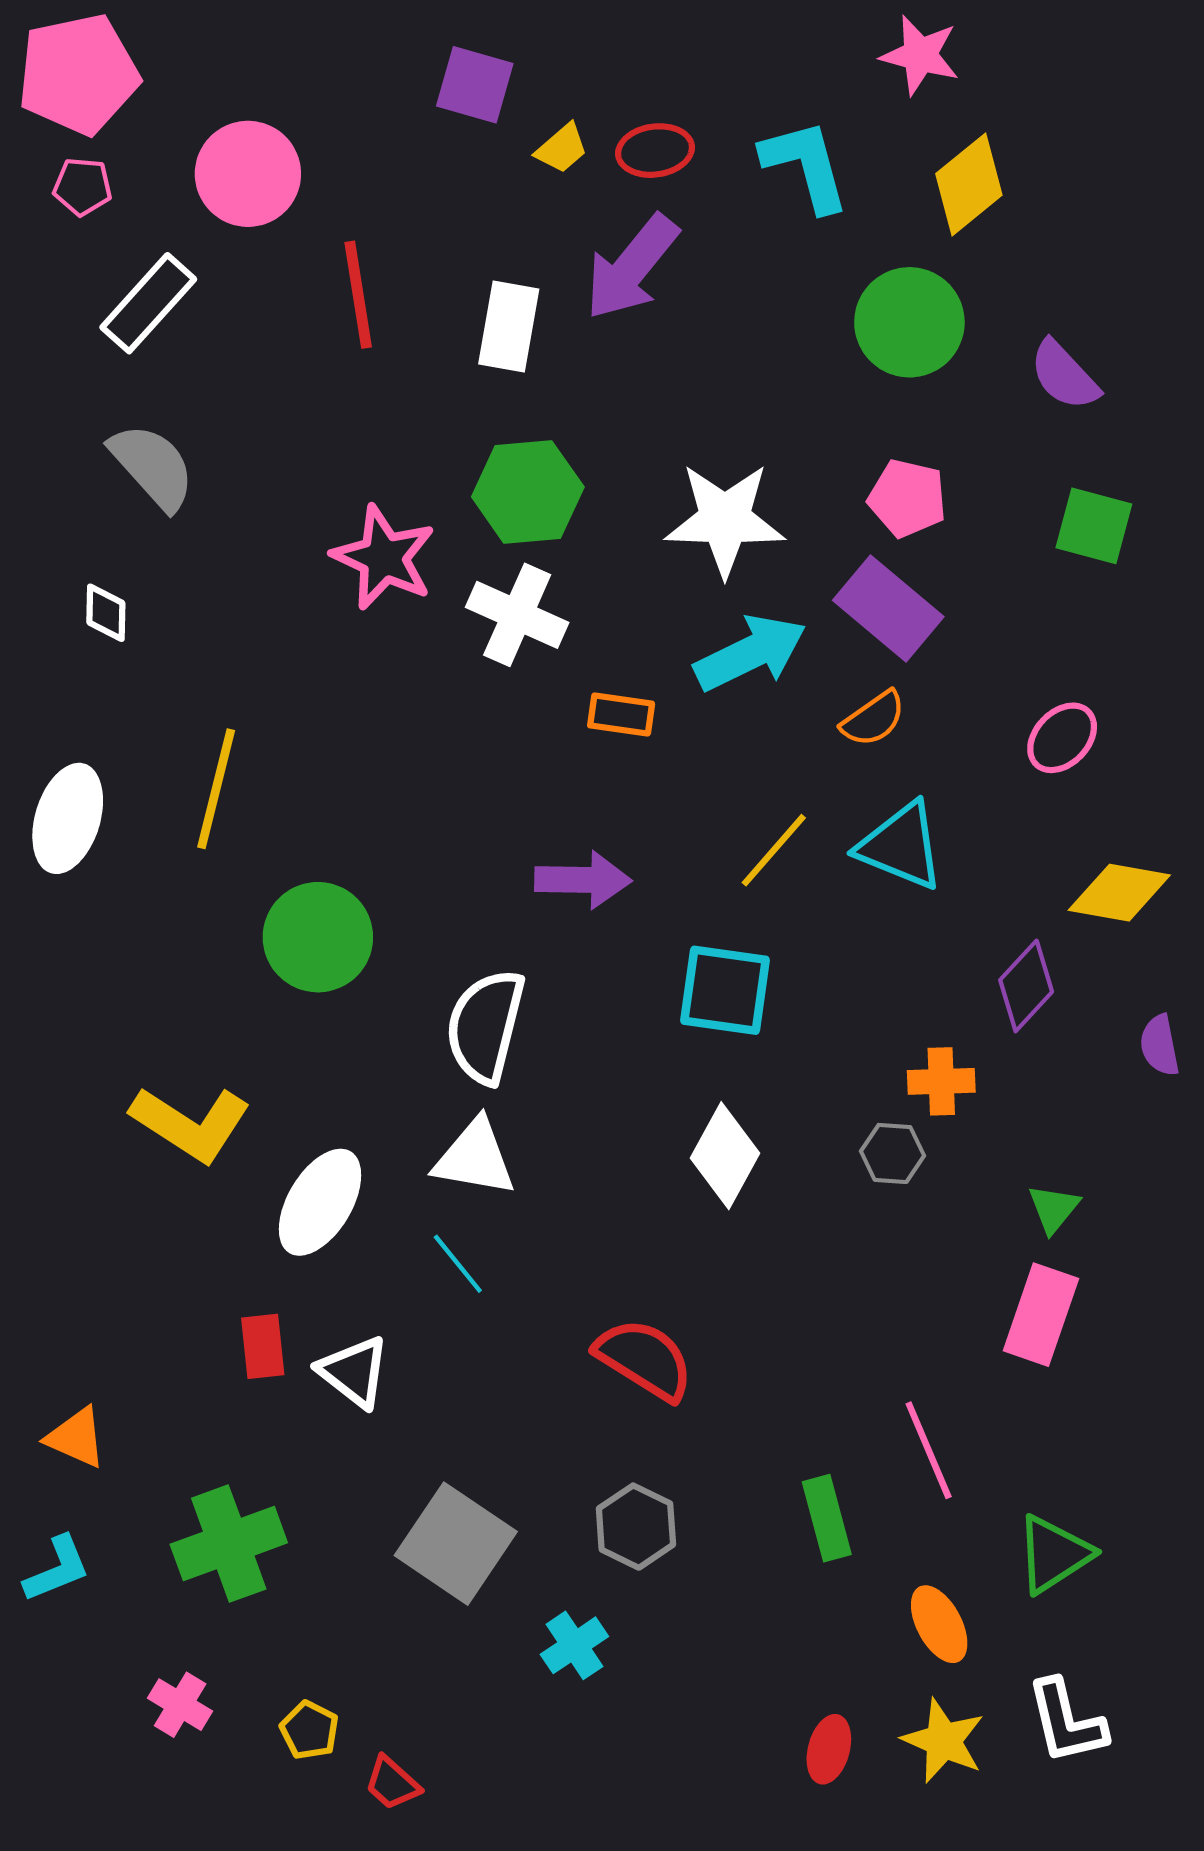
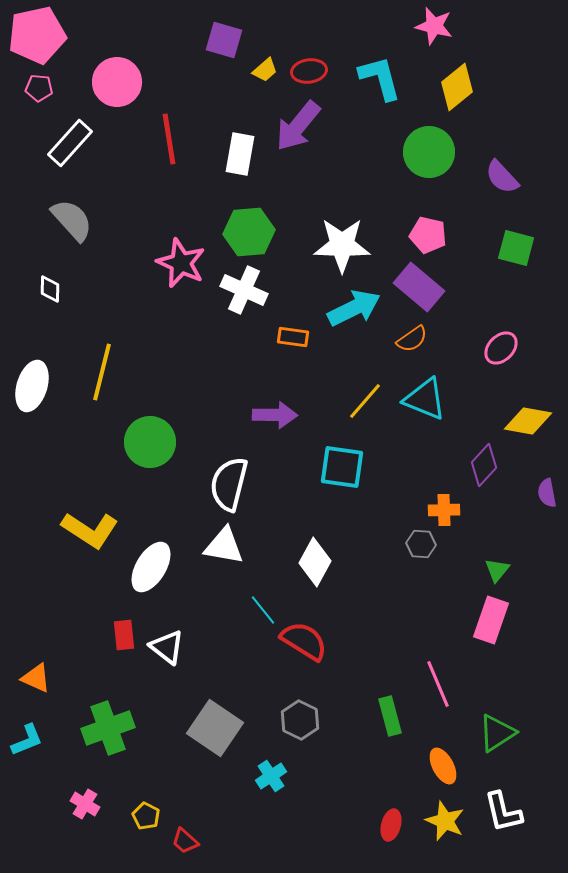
white diamond: (725, 1156) -> (315, 562), moved
cyan line: (458, 1264) -> (263, 610), moved

